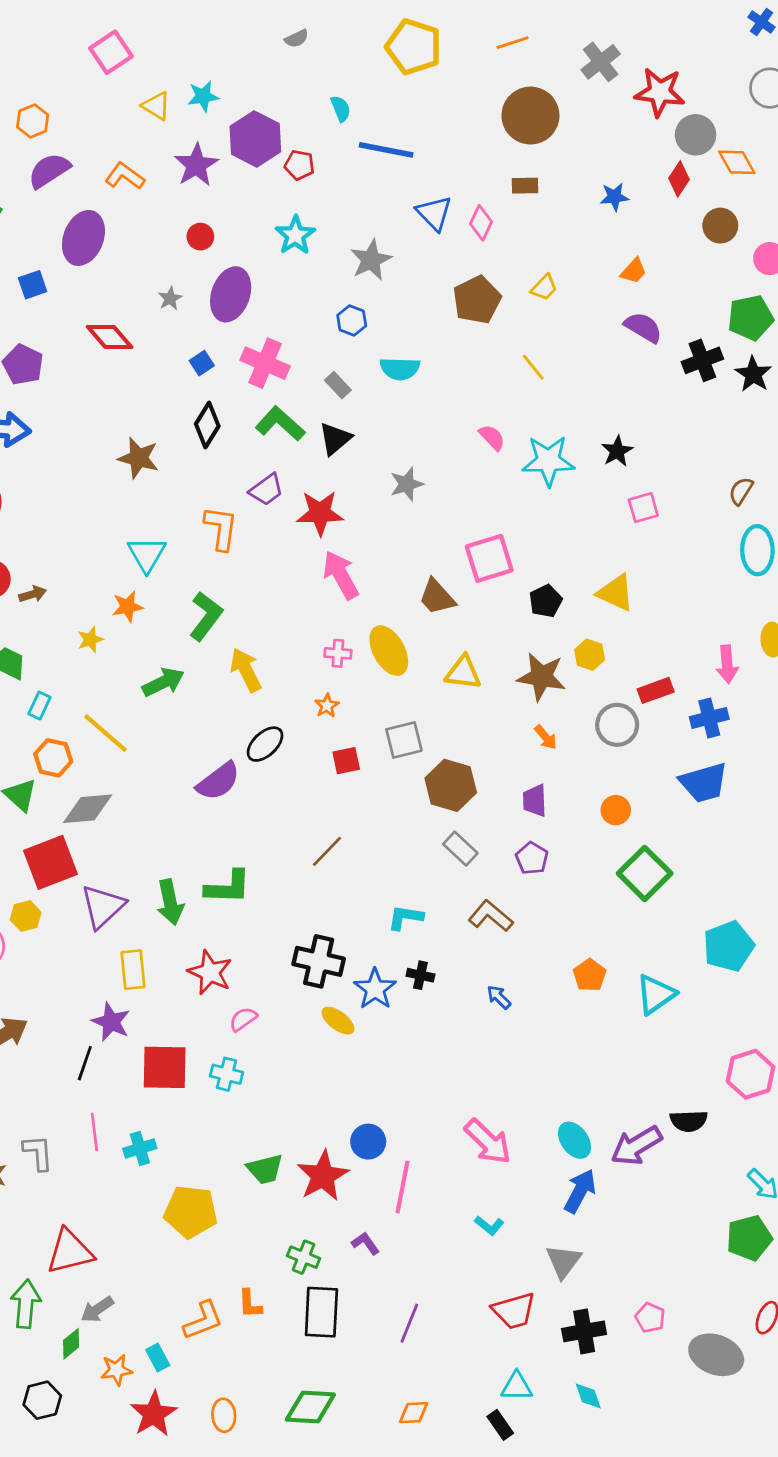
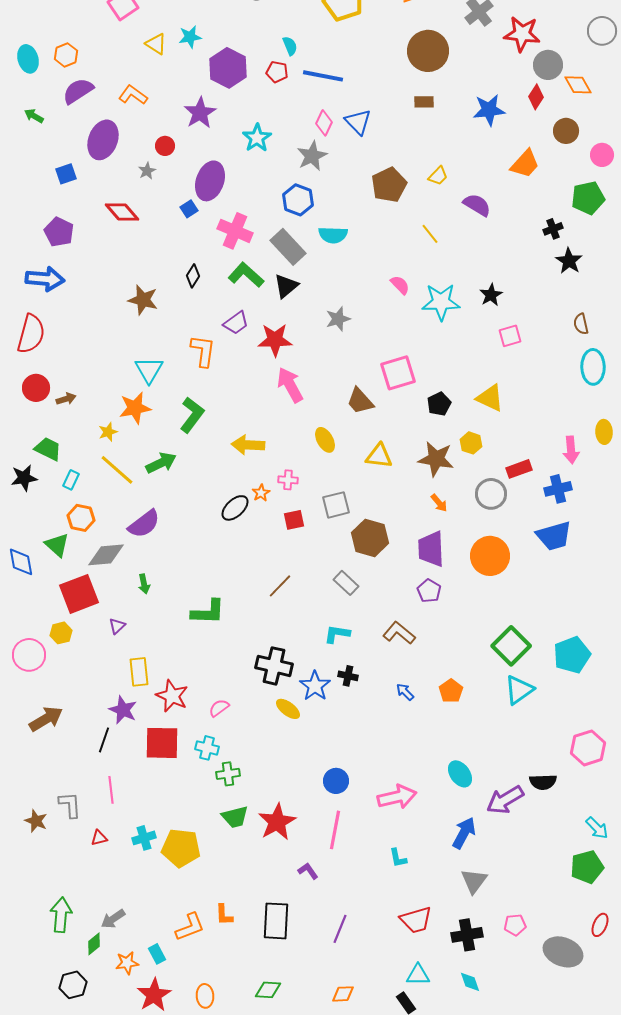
purple star: (196, 165) -> (200, 113), moved
red pentagon: (299, 165) -> (277, 72), moved
blue star: (614, 197) -> (489, 110), size x1.5
pink diamond: (481, 223) -> (324, 123), moved
red circle: (200, 237) -> (165, 146), moved
orange trapezoid: (634, 271) -> (525, 164), moved, size x1.5
gray star: (170, 298) -> (147, 171), moved
blue hexagon: (352, 320) -> (298, 200), size x1.4
purple semicircle: (643, 327) -> (477, 205), moved
black cross: (702, 360) -> (553, 229), size x0.7
blue square: (202, 363) -> (189, 209), moved
black star: (753, 374) -> (569, 261), moved
gray rectangle: (338, 385) -> (288, 247), size x1.8
black diamond: (207, 425) -> (193, 276), size x0.7
brown semicircle: (741, 491) -> (581, 324), turned -45
orange star: (127, 607) -> (135, 408), size x1.4
yellow ellipse: (389, 651) -> (325, 440), size x0.7
pink cross: (338, 653) -> (288, 480), moved
yellow arrow: (246, 670) -> (248, 445), moved, turned -60
orange star: (327, 706) -> (261, 493), moved
yellow line: (105, 733) -> (117, 470), moved
purple semicircle: (218, 781) -> (144, 524), moved
purple trapezoid: (535, 800) -> (431, 549), size x1.5
orange circle: (616, 810) -> (490, 556), size x1.8
gray rectangle: (460, 849) -> (346, 583), moved
green square: (645, 873) -> (511, 646), moved
green arrow: (170, 902) -> (144, 584), moved, size x0.6
purple triangle: (103, 906) -> (117, 626), size x0.5
red star: (210, 972) -> (172, 696), moved
orange pentagon: (590, 975) -> (451, 691), moved
cyan ellipse: (574, 1140) -> (460, 774), moved
blue circle: (368, 1142) -> (336, 781), moved
pink arrow: (488, 1142) -> (397, 797), turned -57
cyan cross: (140, 1148) -> (144, 838), moved
cyan L-shape: (489, 1225) -> (398, 858), turned 40
red triangle: (70, 1252) -> (99, 838), moved, size x0.5
green cross: (304, 1257) -> (228, 774), moved, turned -30
gray triangle: (563, 1261) -> (474, 881), moved
pink pentagon: (650, 1318) -> (515, 925), turned -30
green diamond: (310, 1407) -> (268, 990), size x0.7

